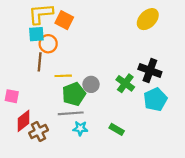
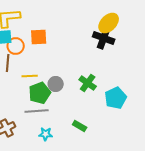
orange square: (64, 20) -> (39, 37), moved, turned -30
black cross: (150, 70) -> (104, 38), moved
cyan star: (80, 128) -> (46, 134), moved

